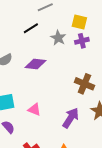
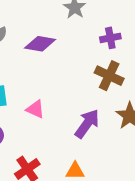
purple cross: (82, 41) -> (110, 38), moved

